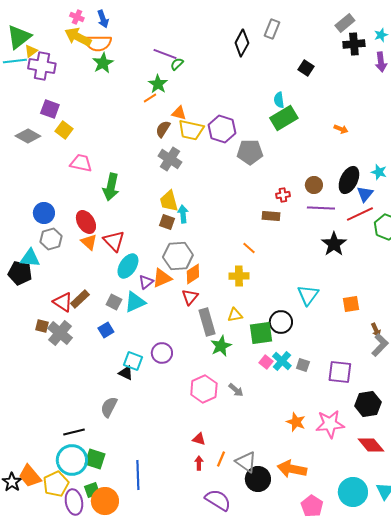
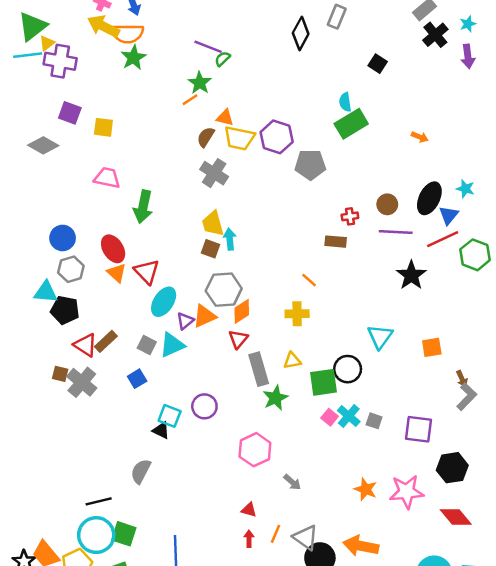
black cross: (354, 44) -> (435, 35), turned -35
yellow square: (64, 130) -> (103, 127), moved, turned -30
black pentagon: (20, 273) -> (65, 310), moved
gray arrow: (236, 390) -> (292, 482), moved

